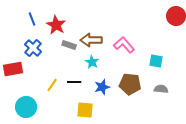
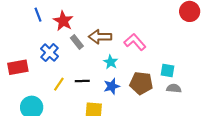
gray rectangle: (69, 45) -> (77, 42), turned 32
blue cross: (33, 48) -> (50, 53), moved
cyan square: (156, 61) -> (168, 70), moved
cyan star: (92, 62) -> (111, 62), moved

